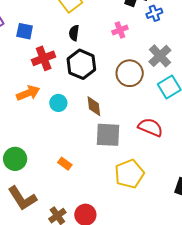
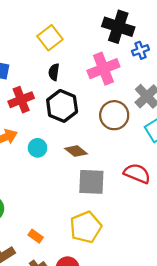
pink cross: (120, 30) -> (103, 69), size x1.8
brown diamond: (94, 106) -> (76, 151), turned -45
orange rectangle: (65, 164) -> (36, 236), moved
yellow pentagon: (129, 174) -> (86, 227), moved

